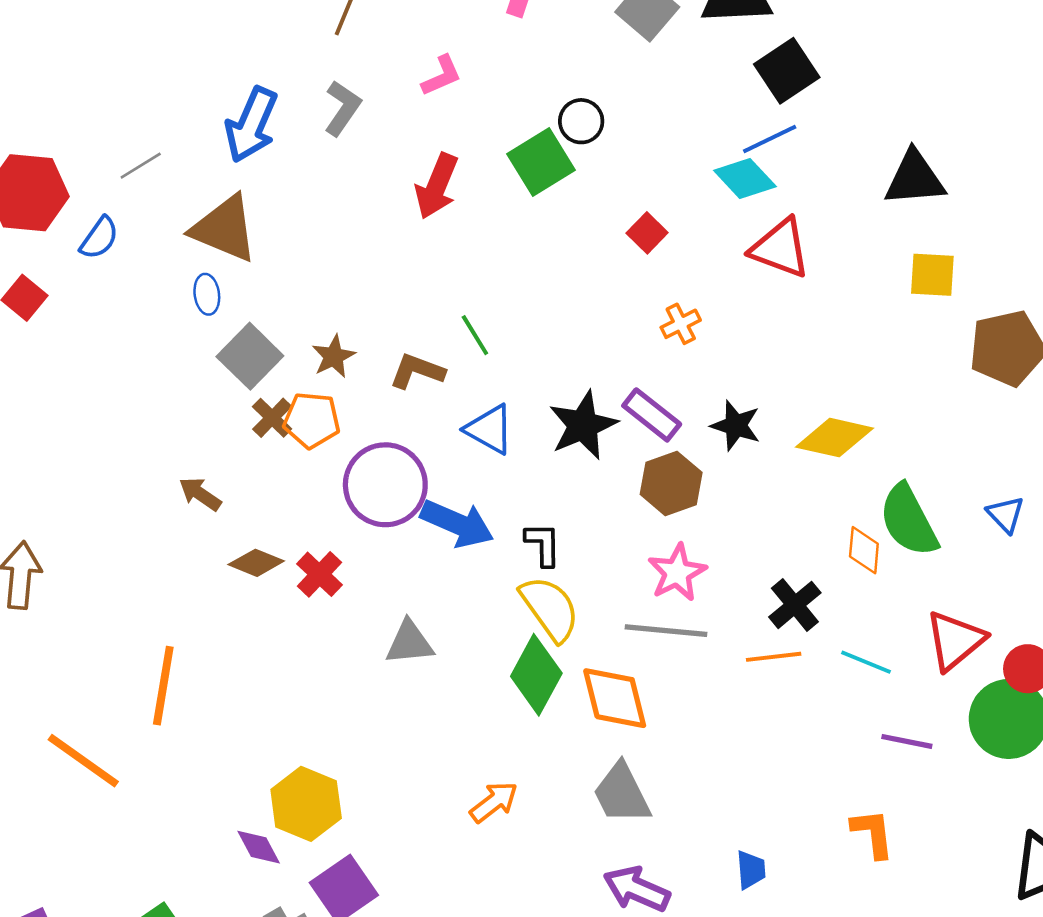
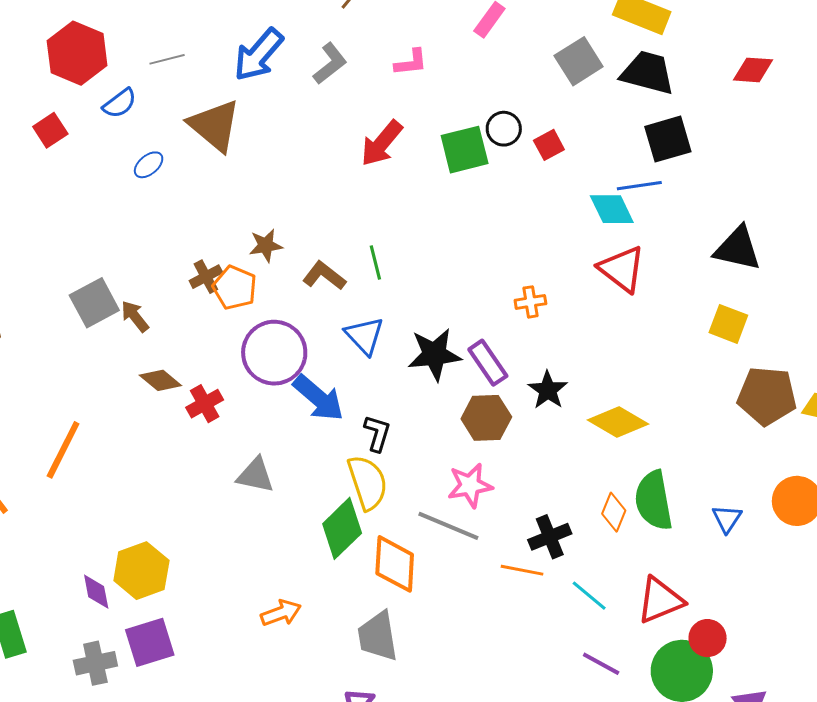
red square: (647, 233) -> (549, 145), moved
blue ellipse: (207, 294) -> (149, 165), moved, turned 40
gray square: (250, 356) -> (94, 303), moved

